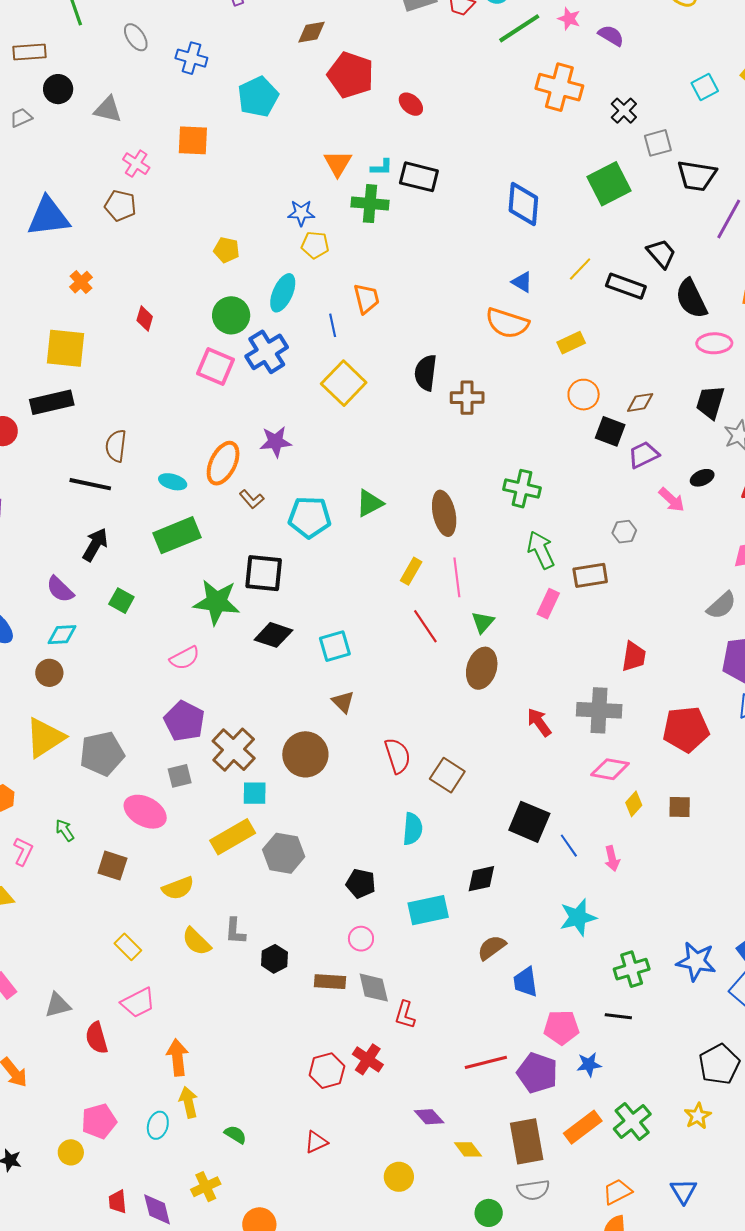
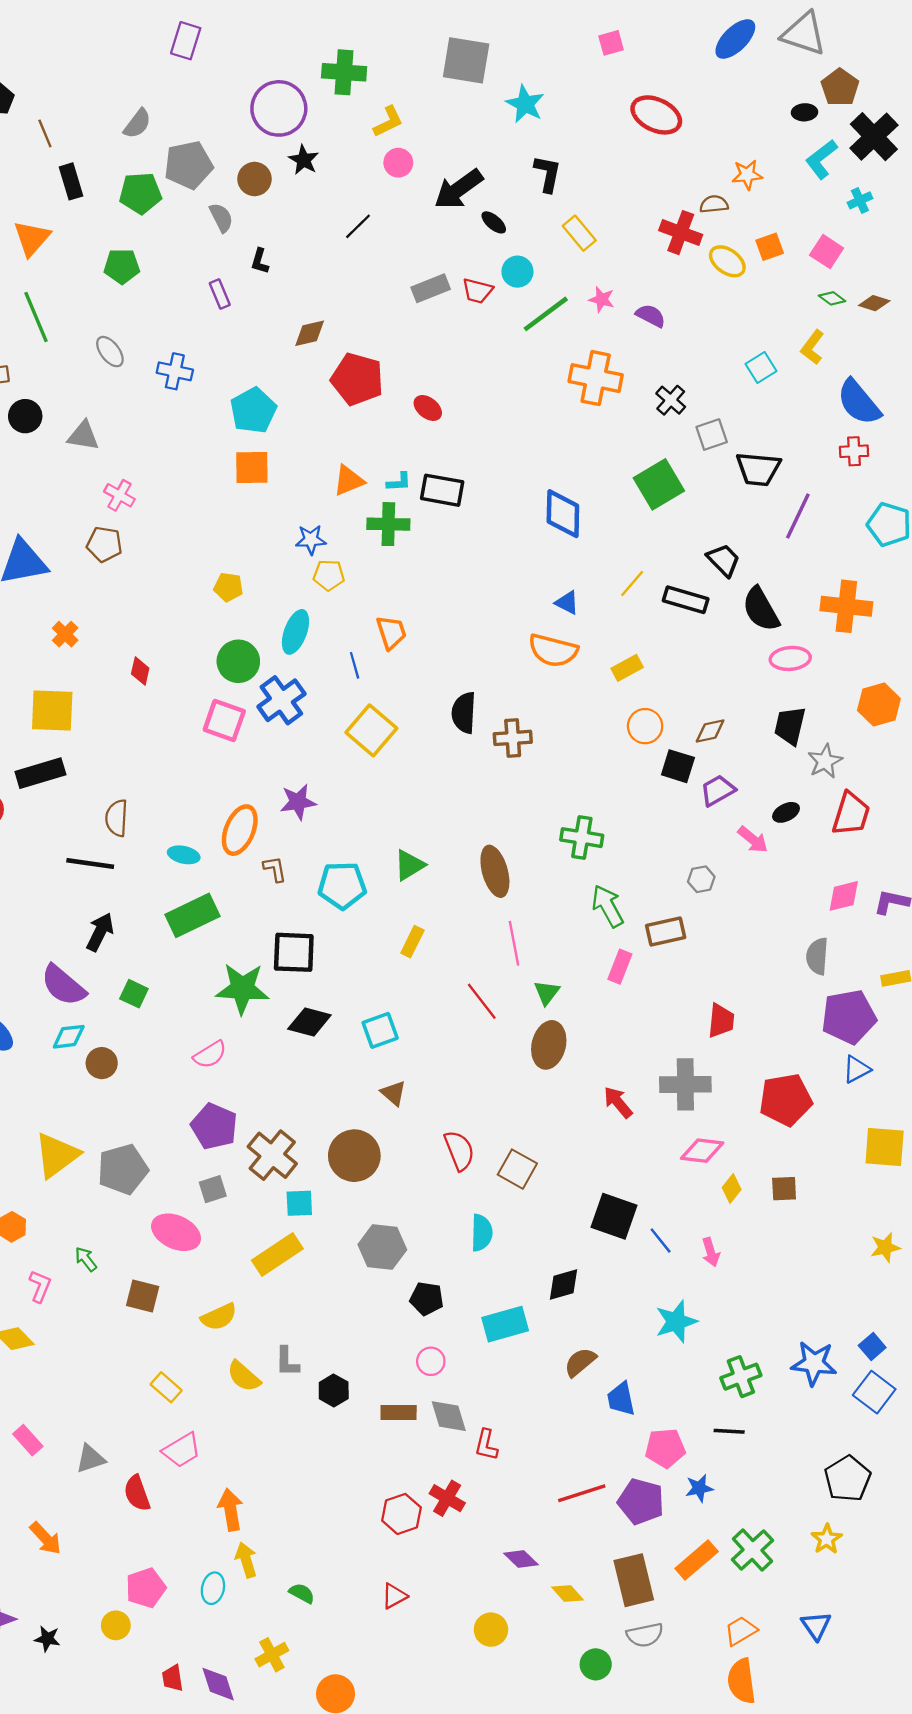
orange square: (193, 140) -> (252, 467), moved
orange triangle: (338, 163) -> (349, 481), turned 40
brown L-shape: (252, 499) -> (275, 869), turned -145
yellow rectangle: (411, 571) -> (412, 942), moved
purple semicircle: (60, 589) -> (63, 985), size x1.4
gray semicircle: (721, 605) -> (817, 956), turned 140
brown circle: (49, 673) -> (102, 1063), moved
gray hexagon: (284, 853) -> (382, 1247), moved

